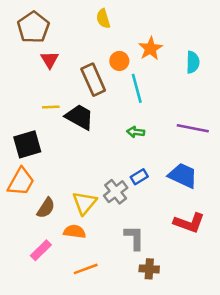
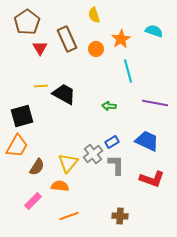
yellow semicircle: (103, 19) -> (94, 15), moved
cyan semicircle: (193, 62) -> (154, 31), moved, turned -72
brown rectangle: (93, 80) -> (67, 39), moved
cyan line: (137, 88) -> (128, 71), moved
gray L-shape: (134, 238) -> (116, 165), moved

